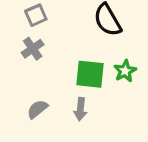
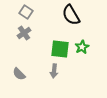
gray square: (36, 15) -> (26, 12), turned -32
gray semicircle: (37, 109) -> (19, 74), moved, turned -96

